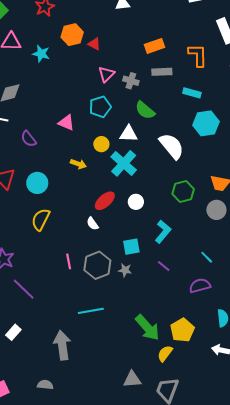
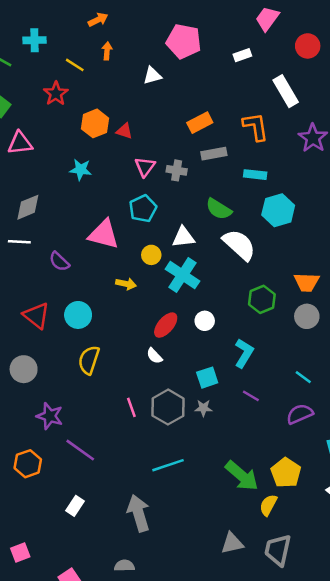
cyan star: (41, 54) -> (81, 170), moved
green semicircle: (145, 110) -> (219, 209), moved
pink triangle: (66, 123) -> (104, 234), size x1.5

